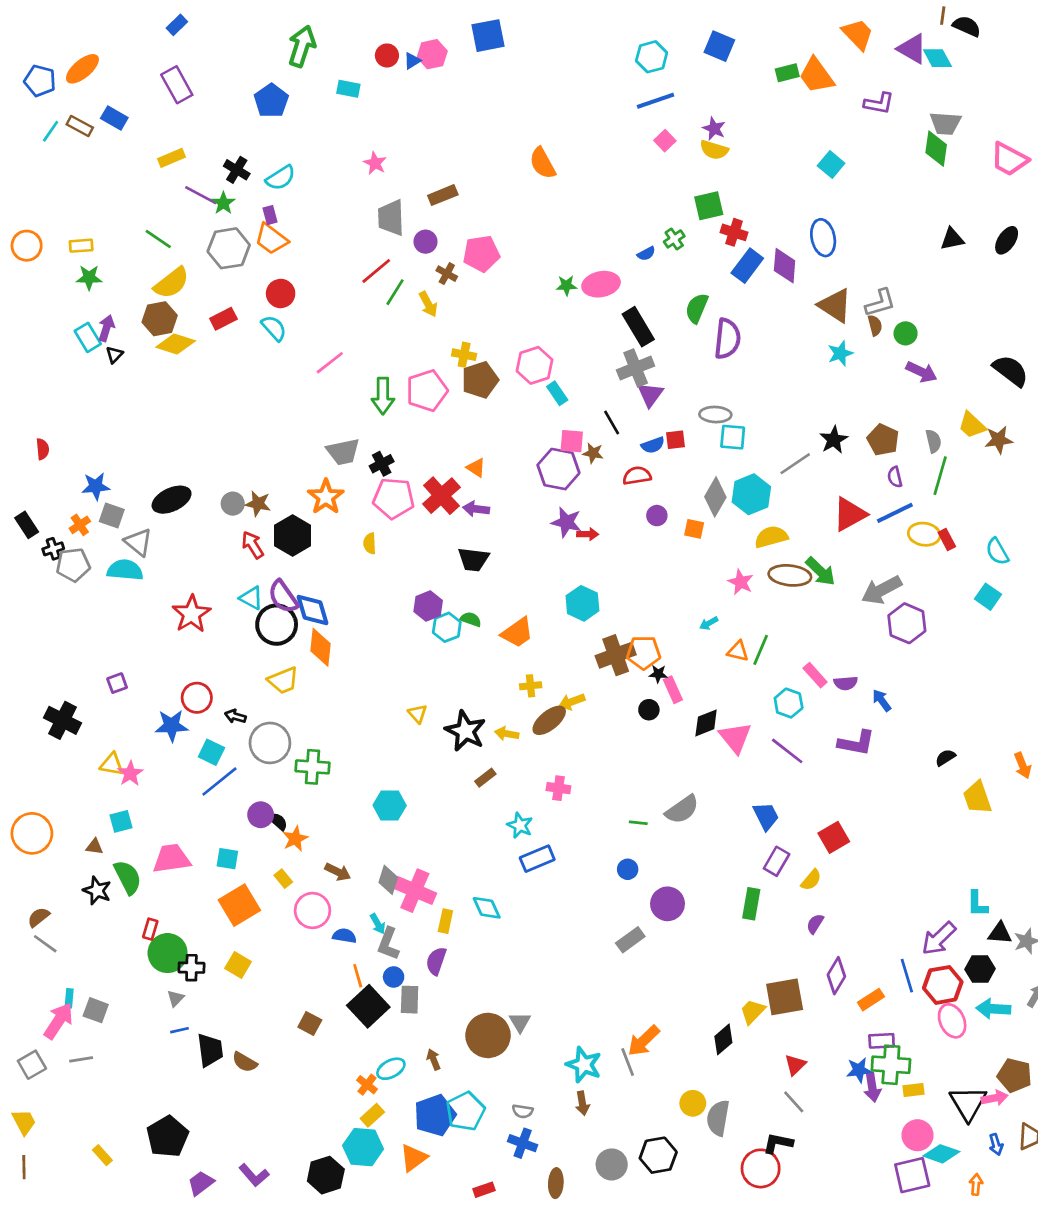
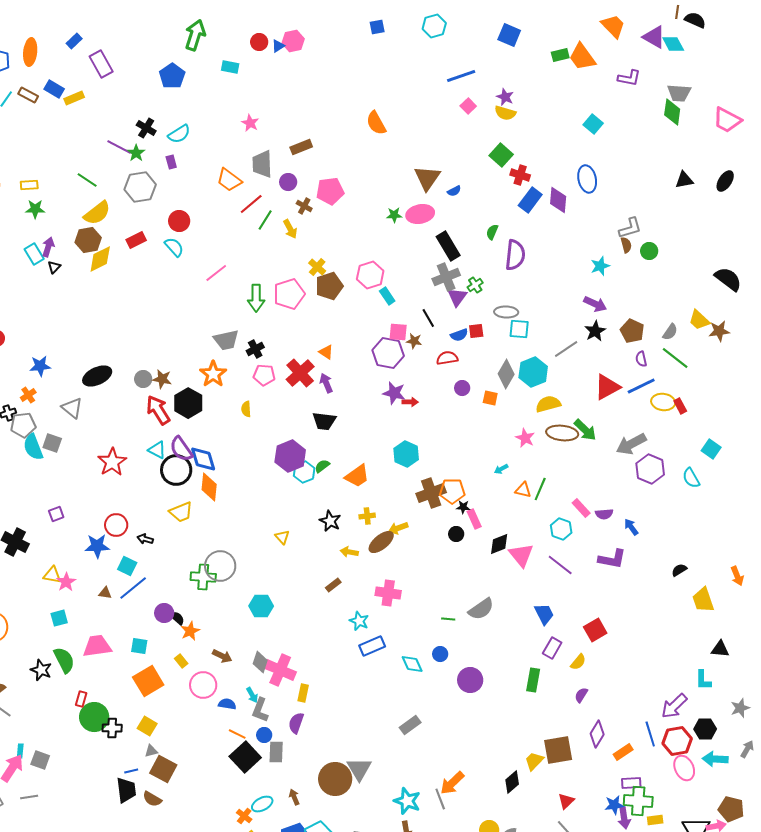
blue rectangle: (177, 25) -> (74, 41), moved
blue square: (488, 36) -> (377, 27), moved, size x0.6
cyan hexagon: (652, 57) -> (434, 26), moved
orange ellipse: (82, 69) -> (30, 52), turned -44
yellow rectangle: (172, 158) -> (74, 98), moved
green square: (709, 206) -> (501, 155), turned -35
orange trapezoid: (271, 239) -> (229, 180), moved
green cross: (674, 239) -> (475, 285), moved
brown triangle: (835, 305) -> (427, 178), moved, turned 32
green semicircle: (697, 308) -> (492, 232), size x0.7
yellow diamond: (176, 344) -> (100, 259), turned -44
yellow cross: (464, 355) -> (317, 267), turned 30
purple arrow: (921, 372) -> (595, 304), moved
gray semicircle: (933, 441) -> (670, 332), turned 48
green line: (940, 476) -> (675, 358), turned -68
pink pentagon: (394, 498) -> (264, 375), size x0.7
purple arrow: (476, 509) -> (326, 383), turned 60
gray square: (112, 516) -> (52, 443), moved
red arrow: (253, 545) -> (158, 410), size x1.4
cyan semicircle: (997, 551) -> (691, 478), moved
cyan semicircle: (125, 570) -> (33, 447), moved, turned -116
purple hexagon: (428, 606) -> (290, 456), size x1.4
green semicircle: (471, 619) -> (322, 466), turned -56
black star: (465, 731) -> (330, 521), moved, size x0.7
gray circle: (270, 743) -> (220, 566), moved
pink cross: (558, 788) -> (388, 593), size x1.4
brown triangle: (94, 847) -> (105, 593), moved
cyan diamond: (487, 908) -> (412, 664), moved
black triangle: (1000, 933) -> (720, 649), moved
gray rectangle: (630, 940) -> (410, 725), moved
orange line: (358, 976) -> (237, 734), turned -48
gray triangle: (176, 998) -> (151, 751), moved, turned 32
gray triangle: (520, 1022) -> (359, 769), size x1.5
brown square: (310, 1024) -> (163, 769), moved, size x1.5
blue line: (180, 1030) -> (131, 771), moved

